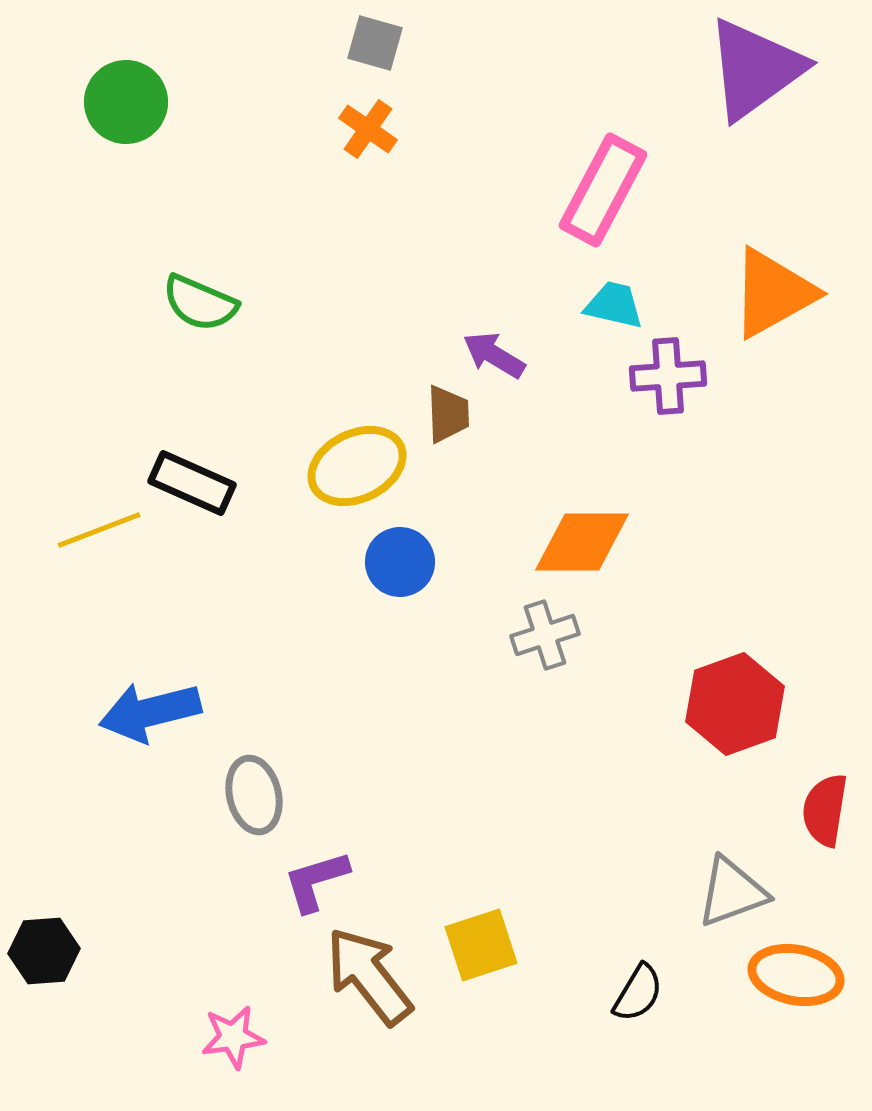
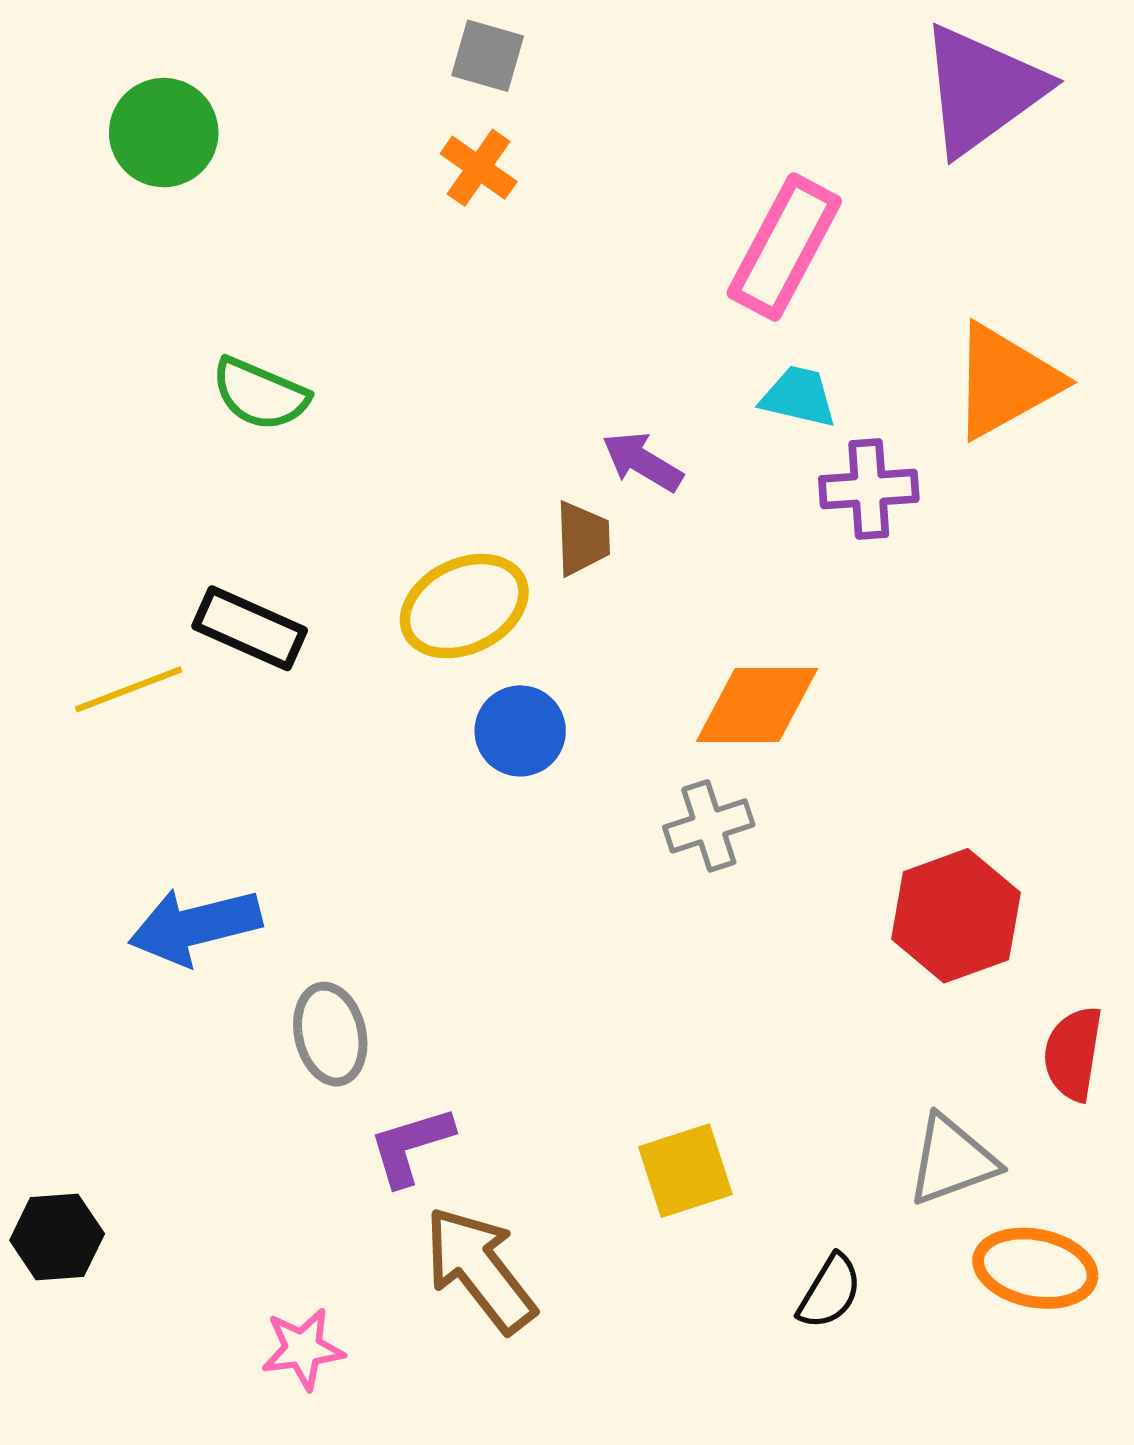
yellow square: (481, 945) -> (685, 1171), moved

